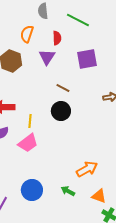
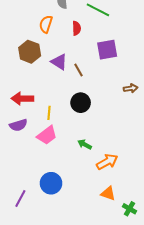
purple triangle: (47, 57) -> (59, 62), moved, turned -30
brown line: (63, 88) -> (79, 70), moved, turned 32
green arrow: (68, 191) -> (85, 144), moved
orange triangle: (99, 196) -> (108, 193), moved

